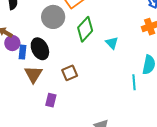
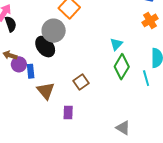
green diamond: (85, 29) -> (122, 67), moved
cyan triangle: (112, 43) -> (116, 44), turned 40
black ellipse: (40, 49) -> (45, 47), moved

